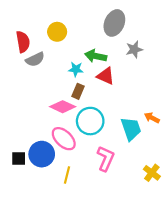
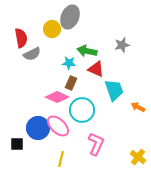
gray ellipse: (114, 23) -> (70, 17), moved
cyan trapezoid: (131, 129) -> (114, 90), moved
blue circle: (42, 154) -> (38, 128), moved

